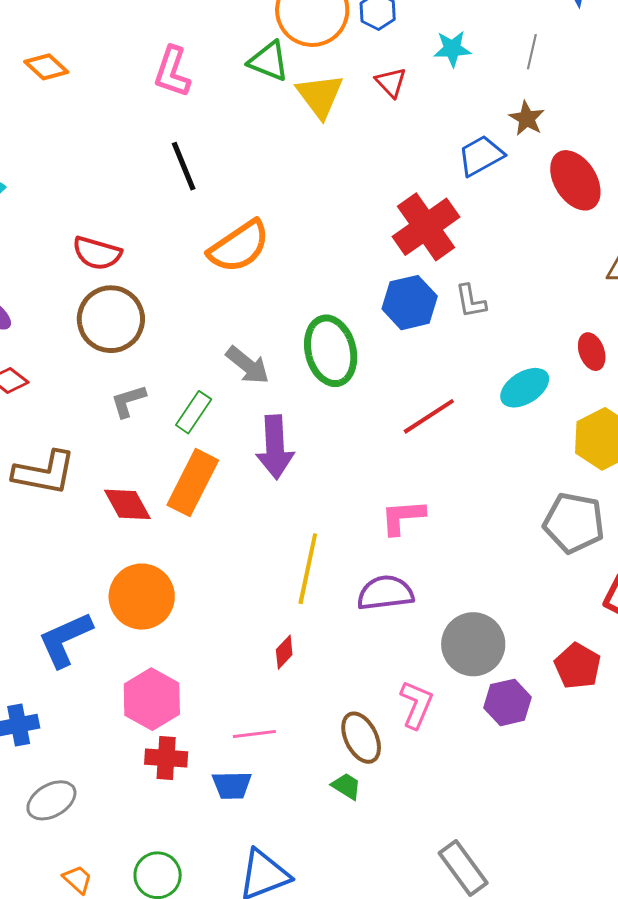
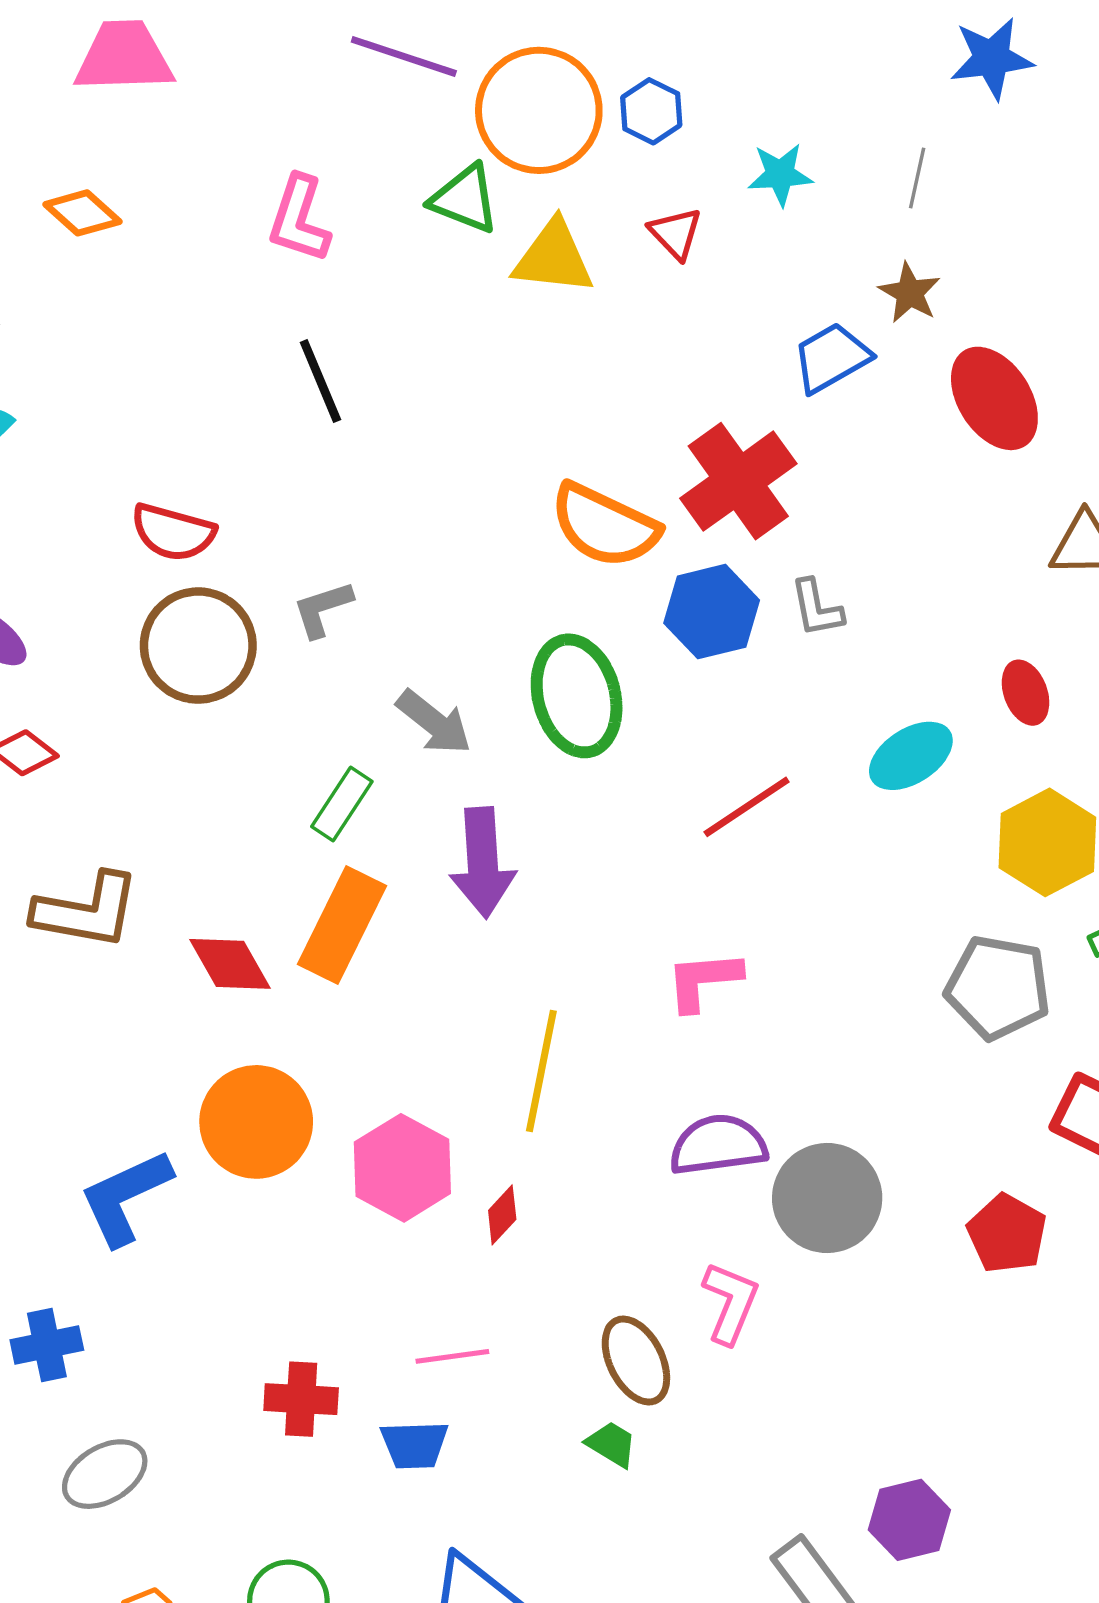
yellow triangle: (320, 96) -> (554, 258), turned -46
orange semicircle: (239, 247) -> (604, 526), moved, turned 60
gray L-shape: (128, 401) -> (322, 609), moved
purple semicircle: (385, 593) -> (718, 1145), moved
pink hexagon: (152, 699) -> (402, 1168), moved
purple hexagon: (508, 702) -> (909, 1520), moved

